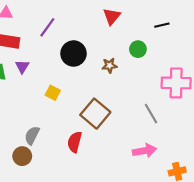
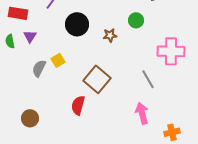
yellow square: (53, 93) -> (58, 60), turned 32
gray semicircle: (32, 135) -> (39, 68), moved
pink arrow: (144, 151) -> (142, 113), turned -95

